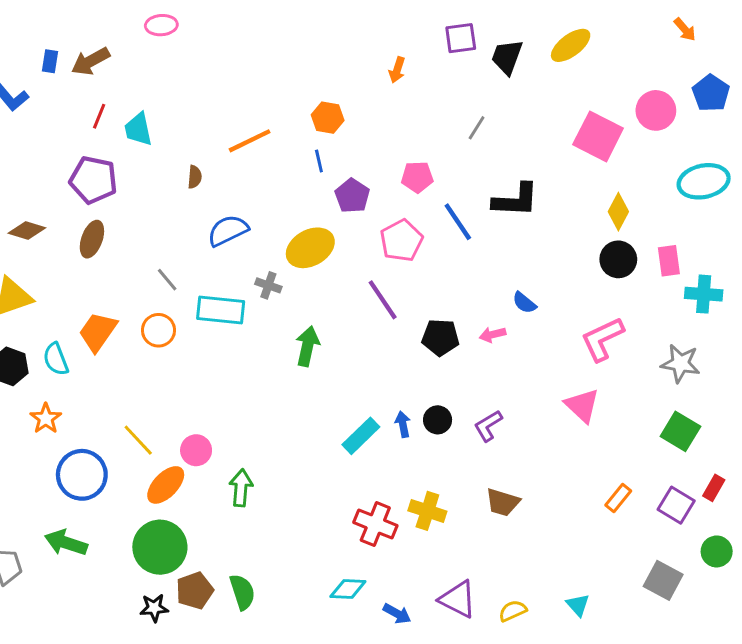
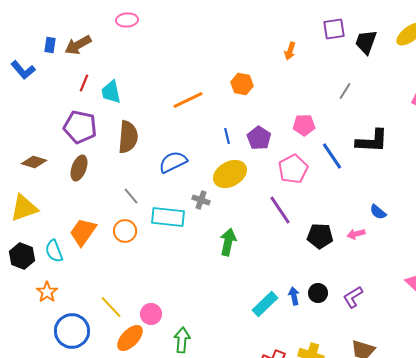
blue line: (319, 161) -> (227, 136), moved
brown semicircle: (195, 177) -> (128, 137), moved, size x2.0

